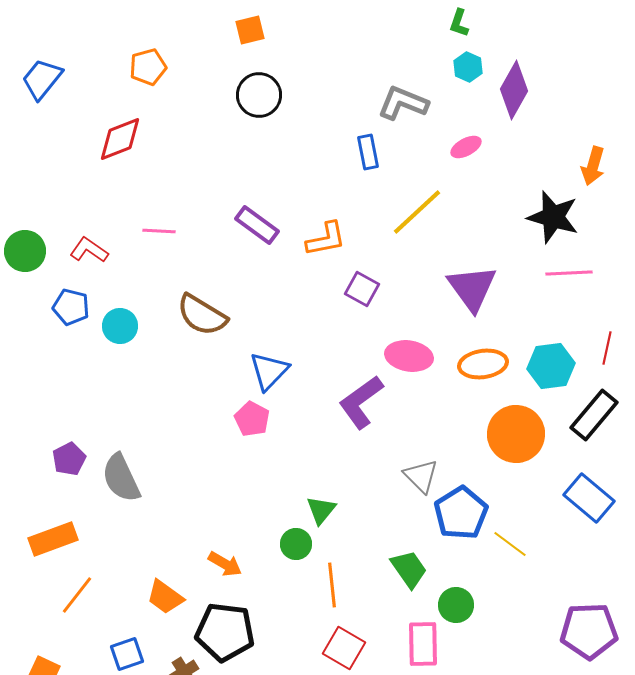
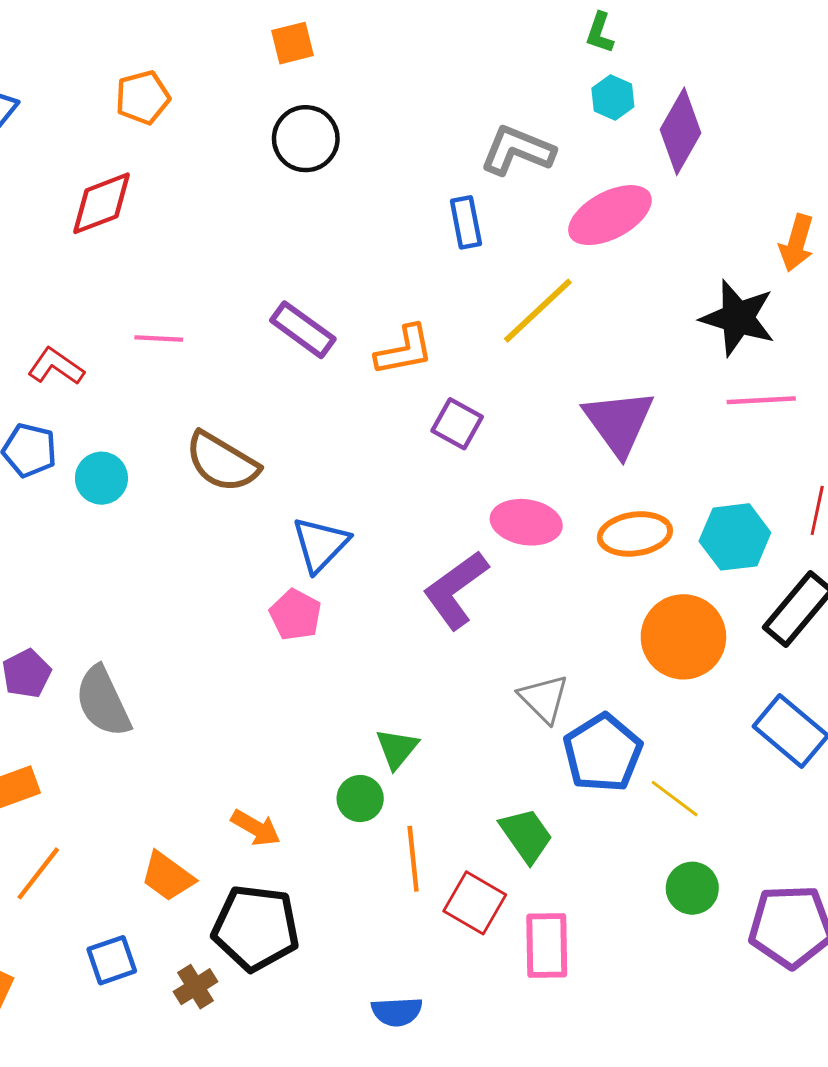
pink ellipse: (466, 147) -> (610, 215), size x1.8
green circle: (456, 605) -> (692, 888), moved
red square: (344, 648) -> (475, 903), moved

